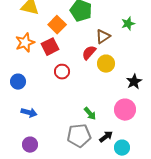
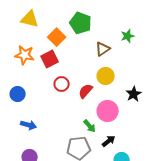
orange star: (25, 43) -> (25, 55), turned 30
red semicircle: (89, 53) -> (86, 91), moved
pink circle: (125, 110) -> (108, 111), moved
black arrow: (106, 137) -> (109, 141), moved

